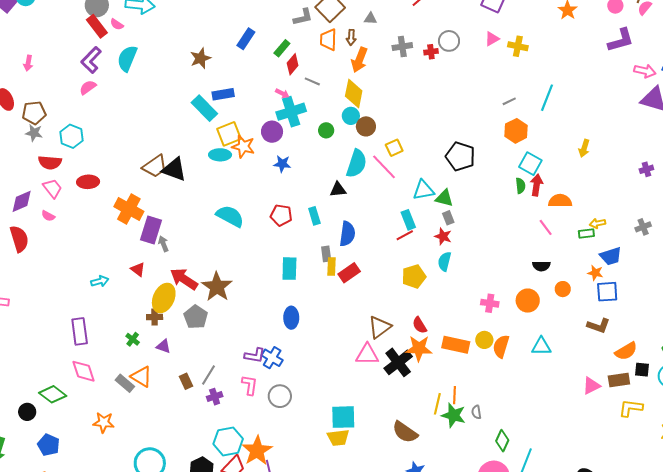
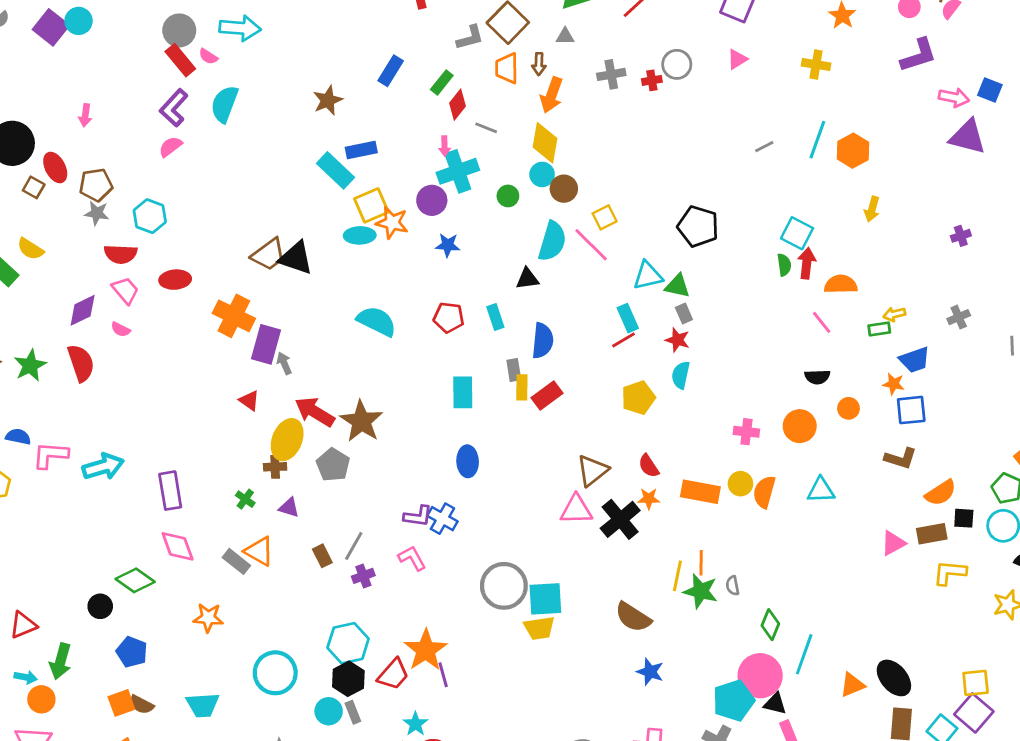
yellow cross: (518, 46) -> (816, 64), moved
pink arrow: (282, 93) -> (445, 146), turned 64
orange hexagon: (516, 131) -> (853, 151), moved
cyan arrow: (100, 281) -> (103, 467), moved, size x1.6
orange star: (419, 348) -> (649, 499), size x0.6
pink L-shape: (250, 385) -> (412, 558), turned -35
gray circle: (280, 396) -> (504, 586), moved, size x1.4
cyan hexagon: (228, 441) -> (348, 643), moved

